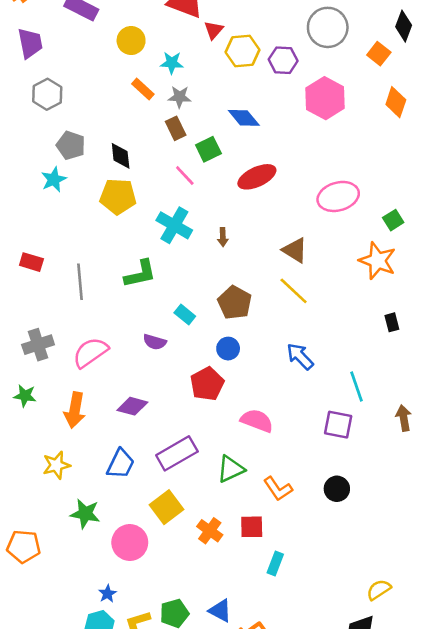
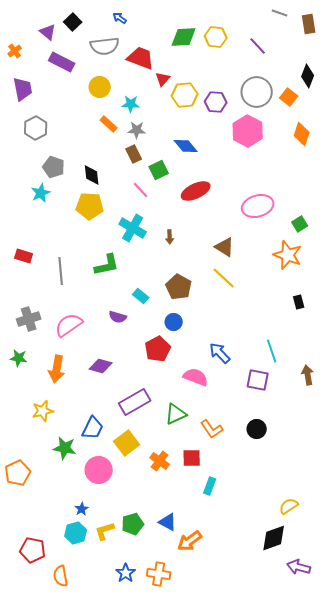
gray circle: (328, 27) -> (257, 92), moved
blue arrow: (300, 356) -> (220, 353), moved
blue trapezoid: (121, 464) -> (93, 428), moved
orange pentagon: (24, 546) -> (18, 473), turned -30

